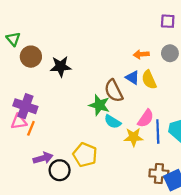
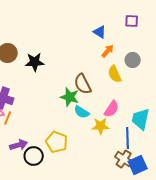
gray circle: (170, 53) -> (133, 60), moved
orange arrow: (141, 54) -> (108, 51), turned 136
blue triangle: (132, 78) -> (100, 32), moved
blue line: (158, 132) -> (128, 138), moved
brown cross: (159, 174) -> (124, 159), turned 30

